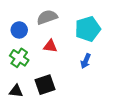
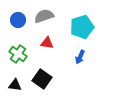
blue circle: (19, 30) -> (18, 20), moved
black square: (45, 85) -> (42, 79), turned -36

